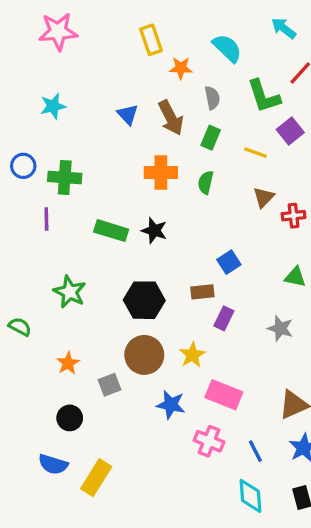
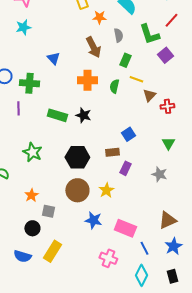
cyan star: (53, 106) -> (23, 27), moved
blue triangle: (128, 114) -> (53, 58), moved
green rectangle: (211, 138) -> (125, 60), moved
yellow line: (255, 153) -> (136, 79), moved
green triangle: (295, 277) -> (168, 143), turned 48
gray square: (109, 385) -> (48, 211), moved, turned 32
pink rectangle: (224, 395) -> (125, 228), moved
pink cross: (209, 441) -> (108, 258), moved
yellow rectangle: (96, 478) -> (52, 251), moved
cyan diamond: (250, 496) -> (141, 275), turned 30

